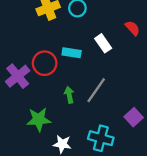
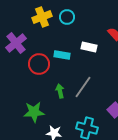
white rectangle: (103, 43) -> (89, 47), turned -42
purple cross: (18, 76) -> (16, 43), moved

